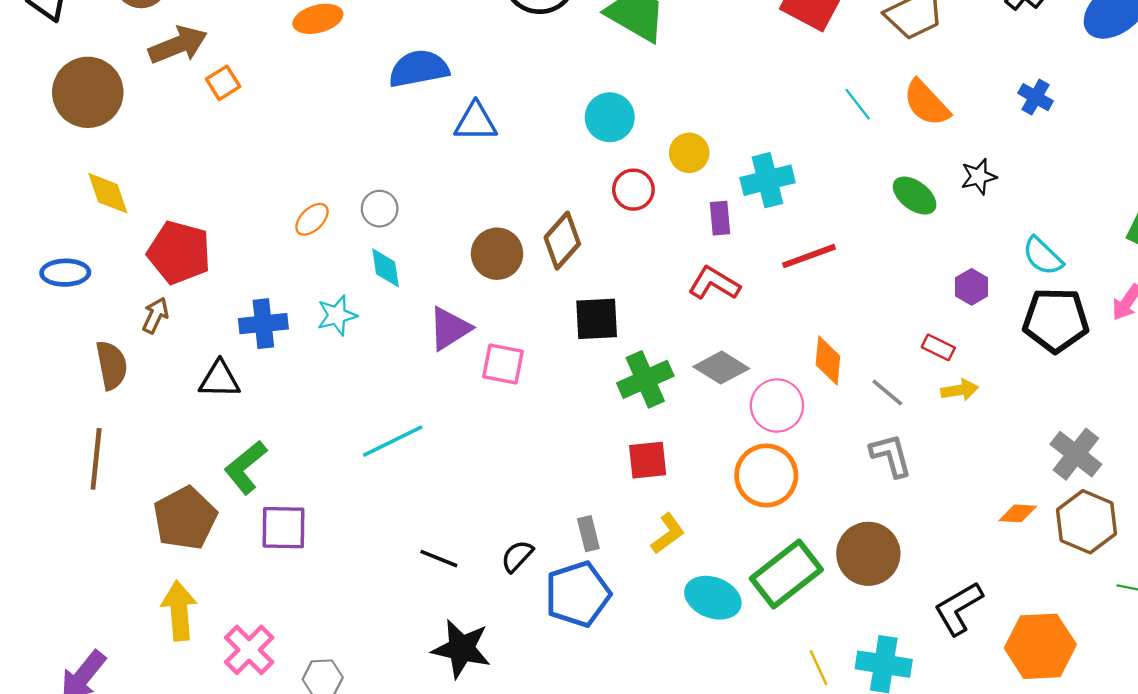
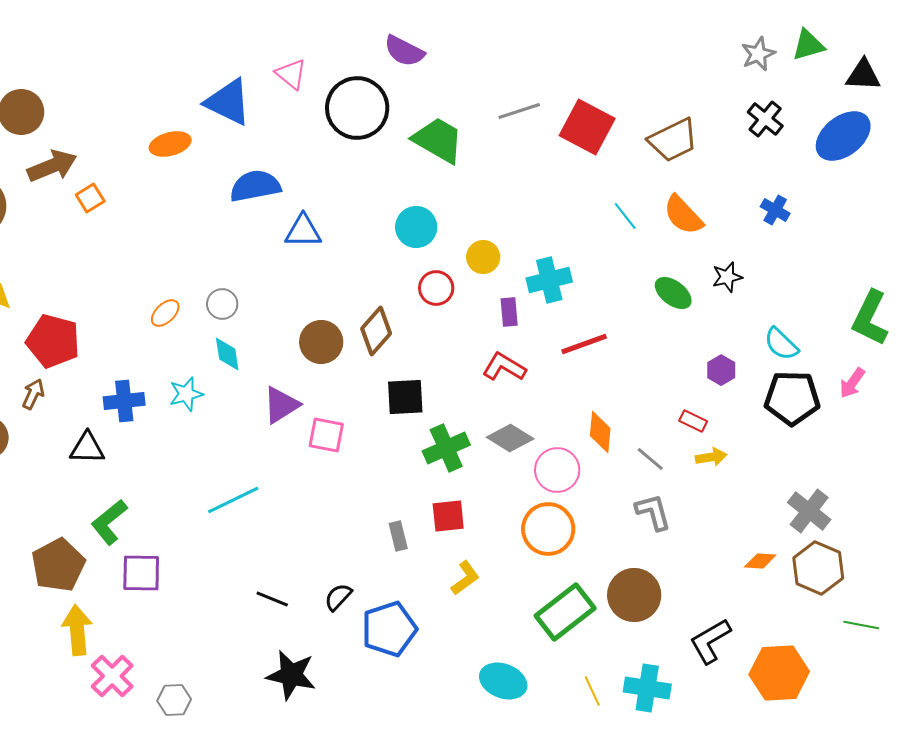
gray rectangle: (588, 534) -> (398, 536), moved
cyan ellipse: (713, 598) -> (503, 681), moved
yellow arrow: (179, 611) -> (77, 630), moved

